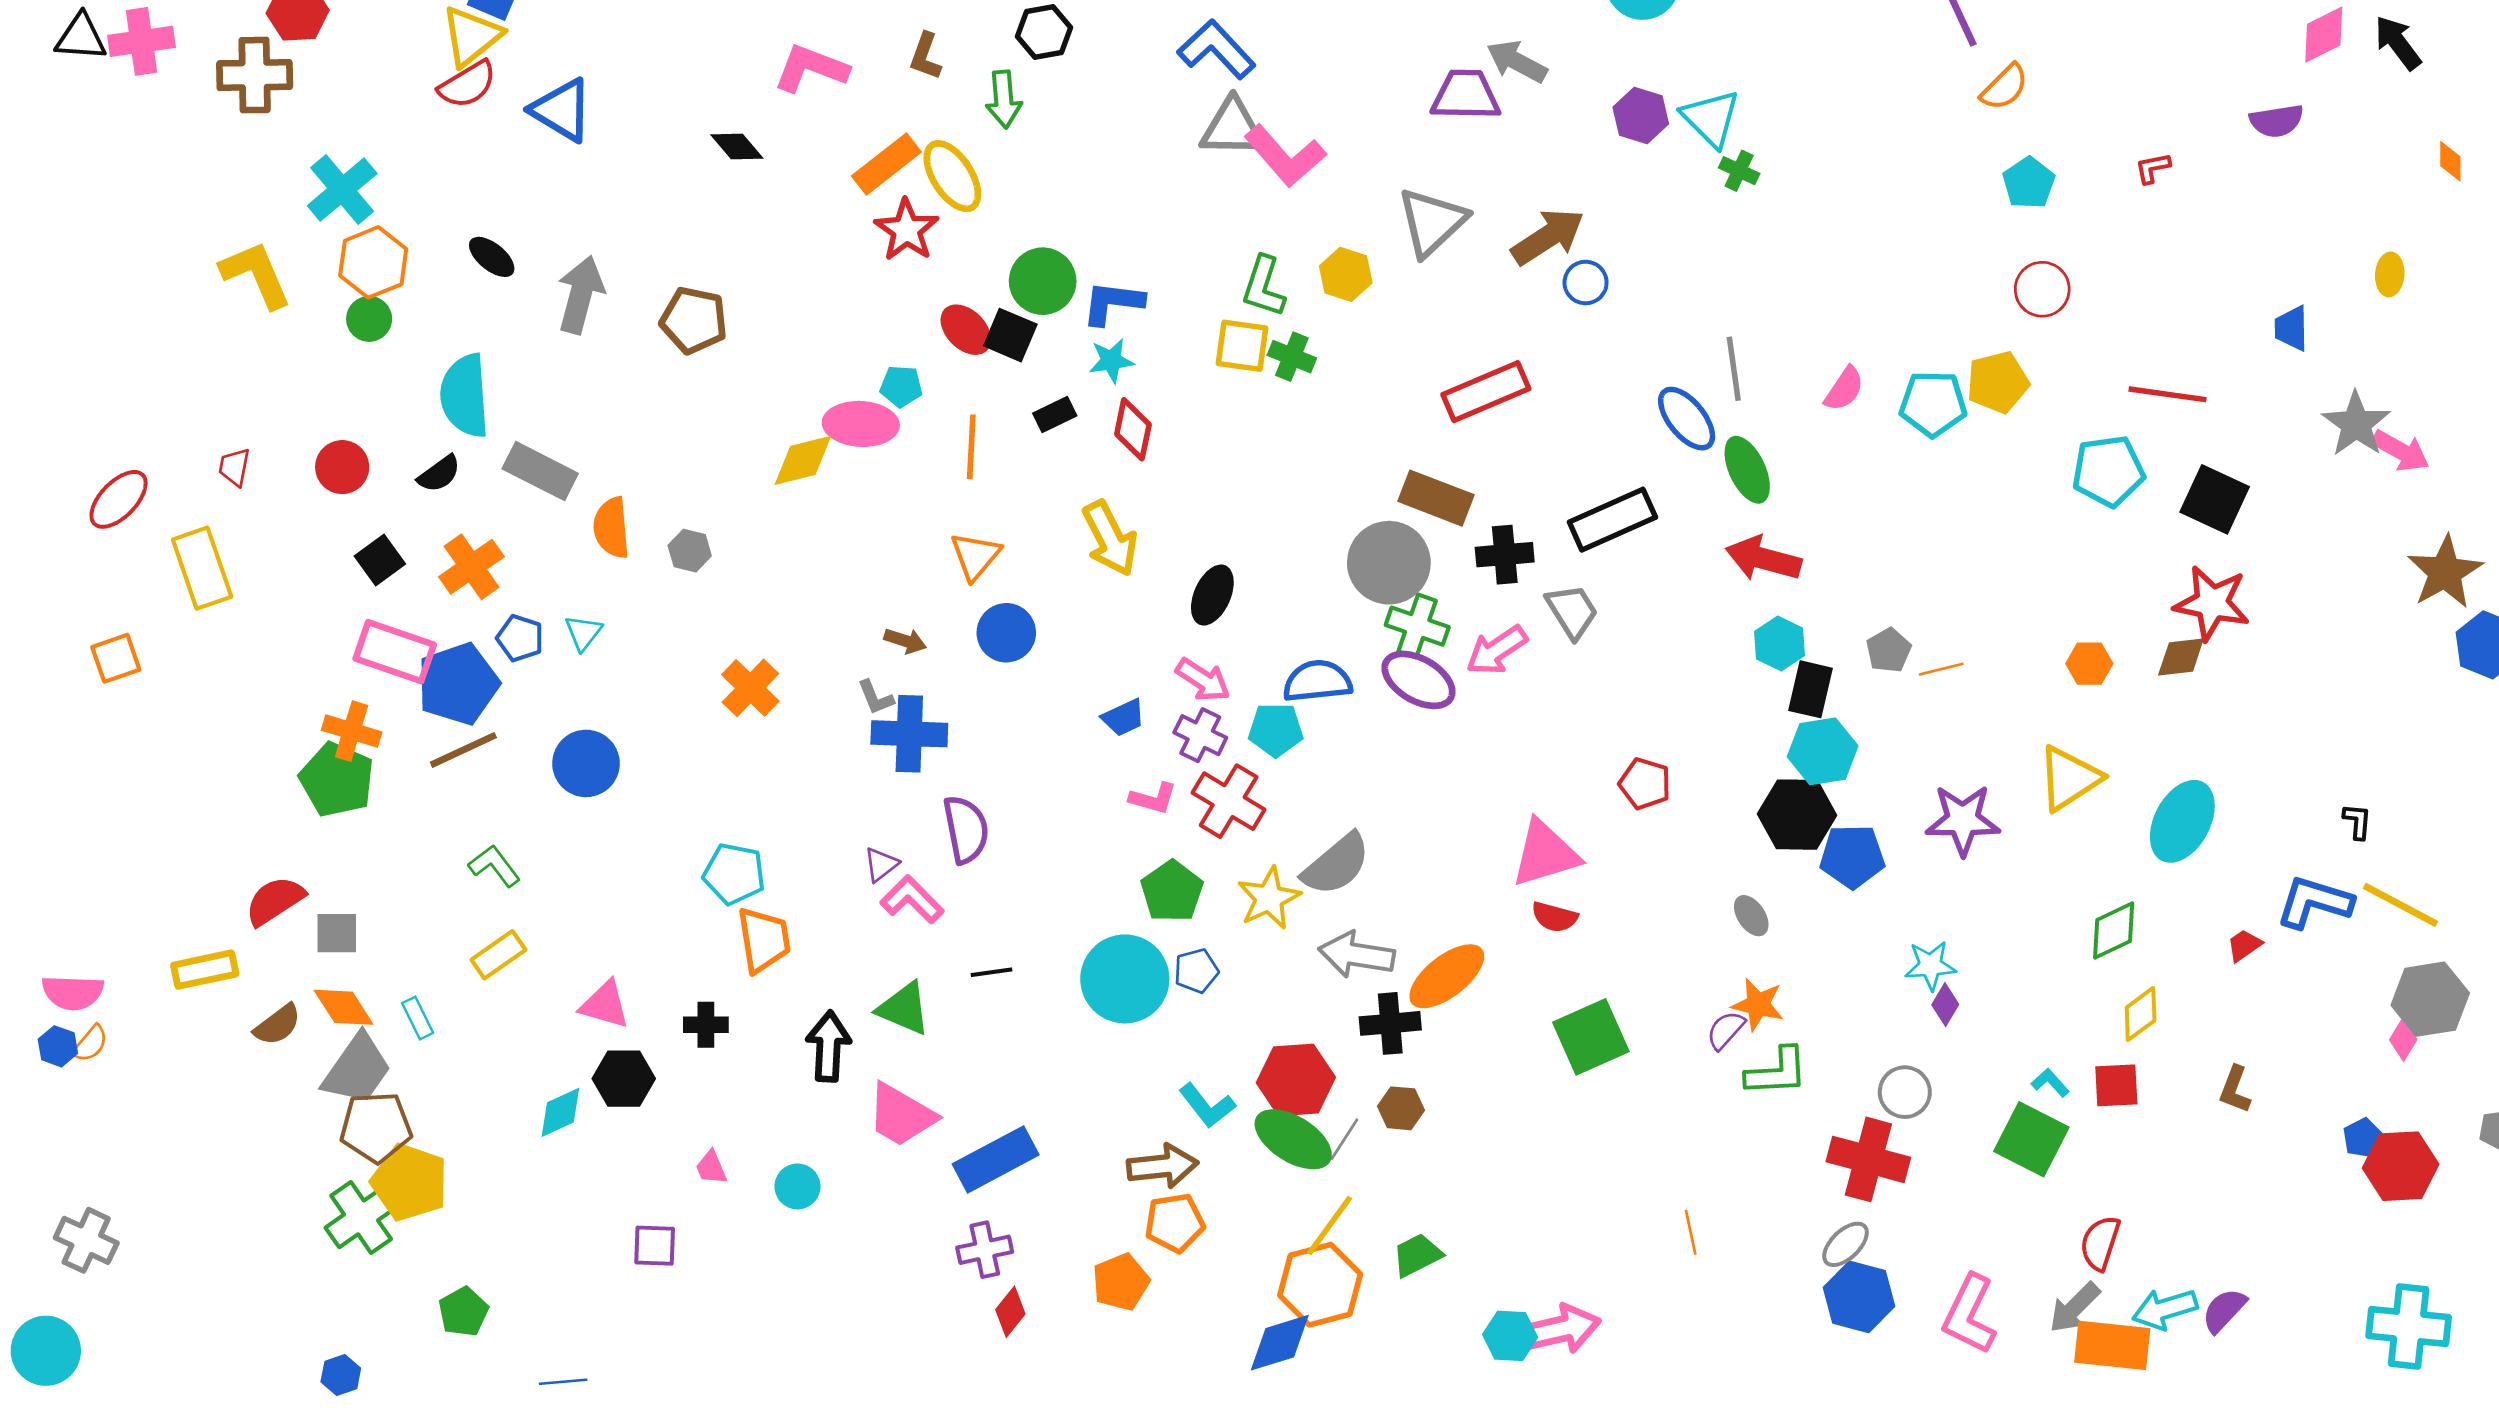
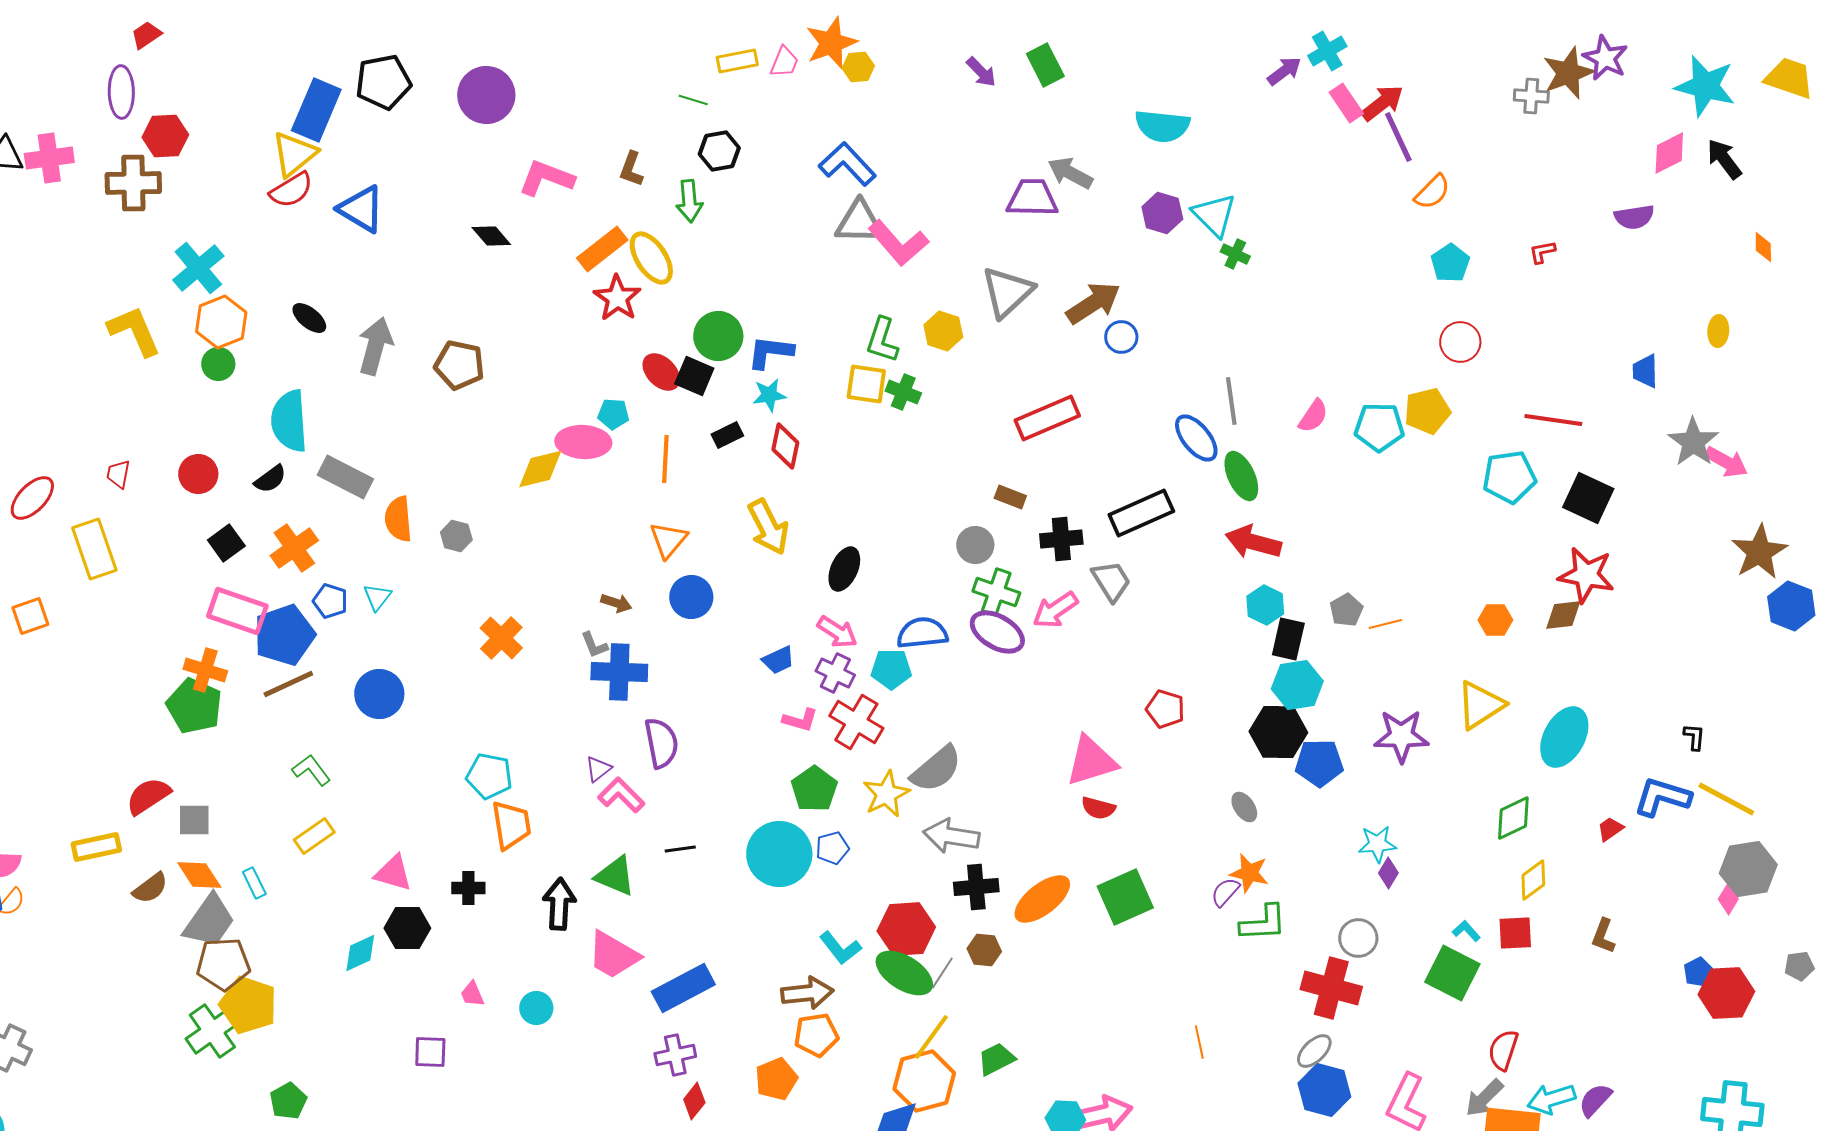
brown rectangle: (1436, 498) -> (1010, 497), size x0.6
gray circle: (1389, 563) -> (975, 545), size x0.6
orange ellipse: (1447, 976) -> (1042, 899), moved

